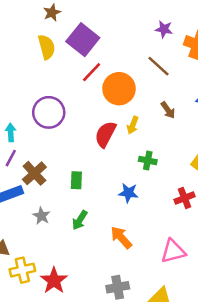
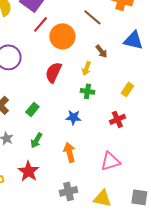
yellow arrow: (133, 125) -> (86, 68), moved
green rectangle: (76, 180) -> (32, 109), turned 40
orange arrow: (121, 237) -> (69, 152), turned 30
red star: (54, 281) -> (28, 171), moved

